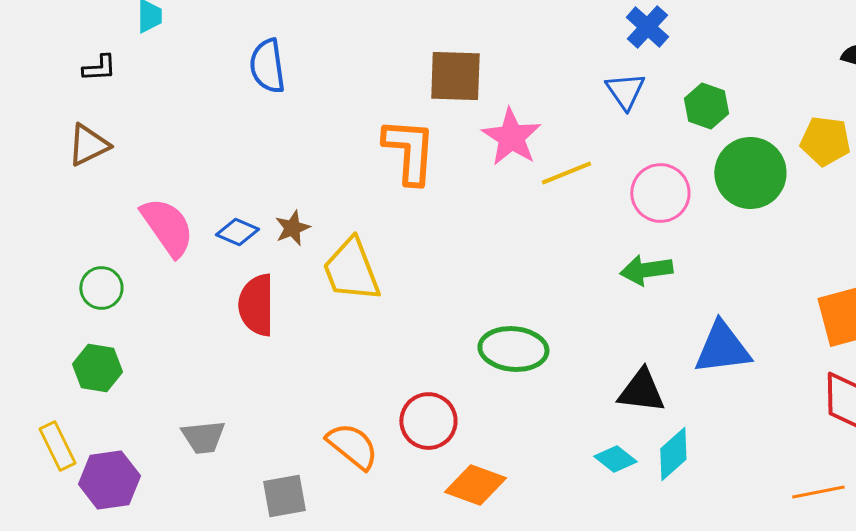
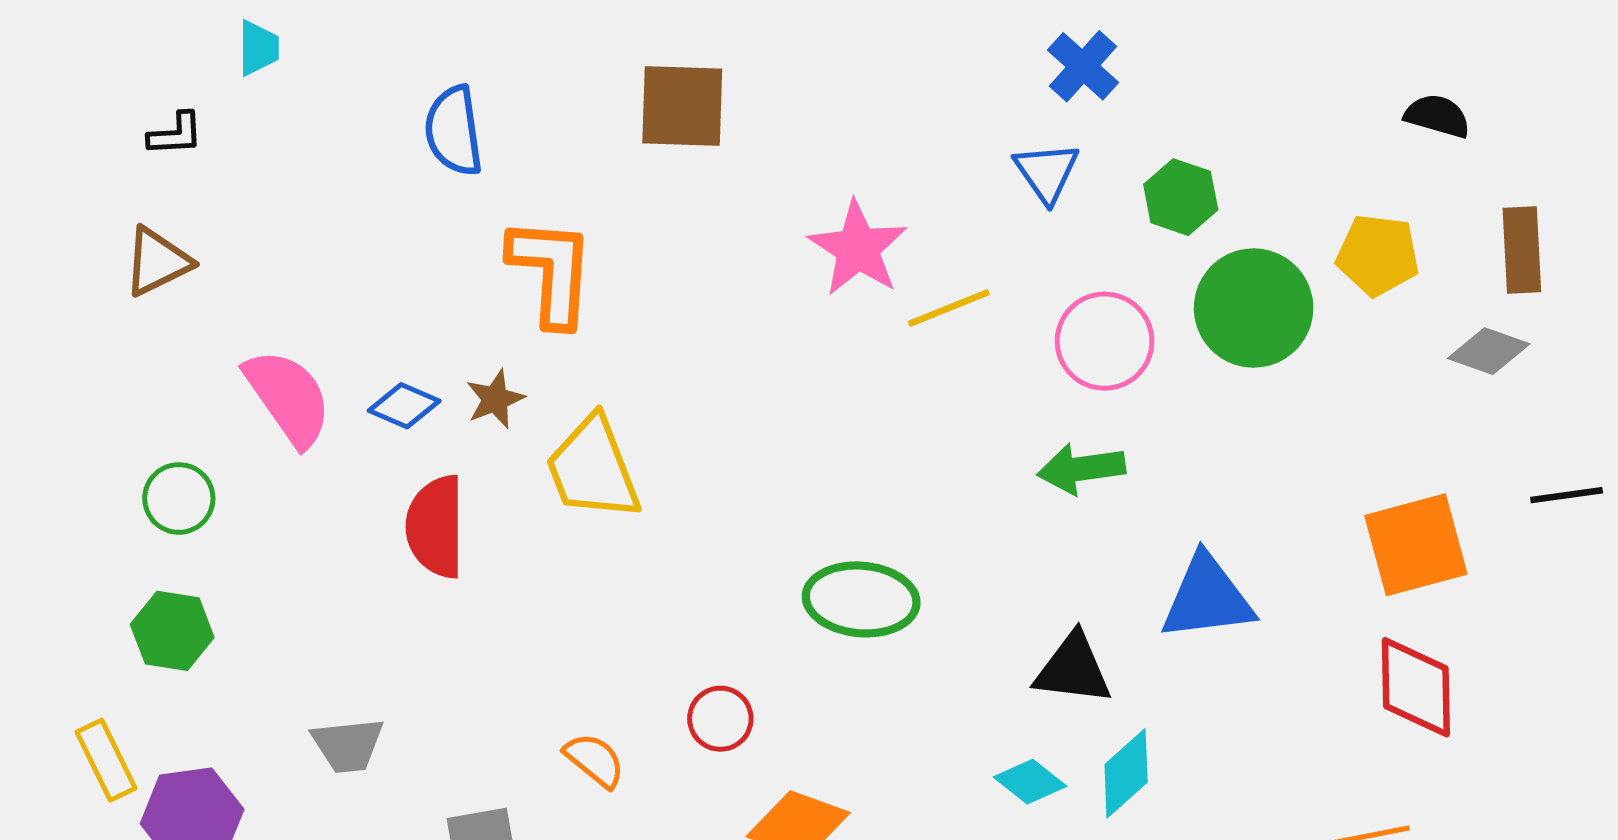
brown square: (455, 76) -> (682, 106), moved
orange L-shape: (409, 151) -> (551, 272), moved
red circle: (428, 421) -> (720, 719), size x0.7
orange semicircle: (352, 446) -> (594, 760), size x0.7

